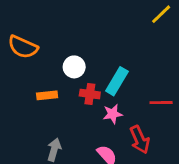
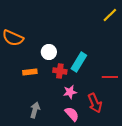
pink star: (113, 114) -> (70, 92), moved

